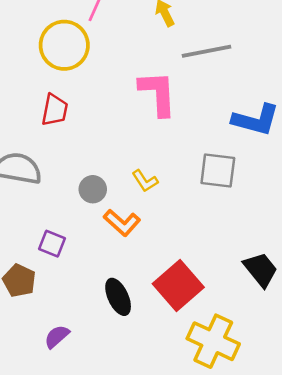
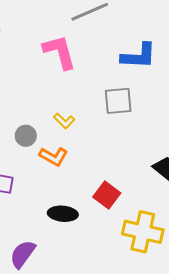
red square: (178, 285) -> (107, 195), size x0.7
black ellipse: (118, 297) -> (63, 214), turned -48
purple semicircle: (57, 337) -> (23, 254), size x1.4

